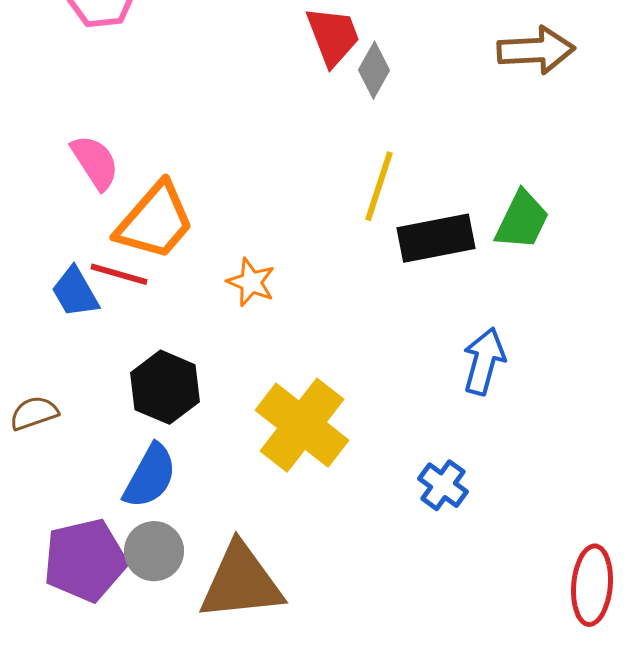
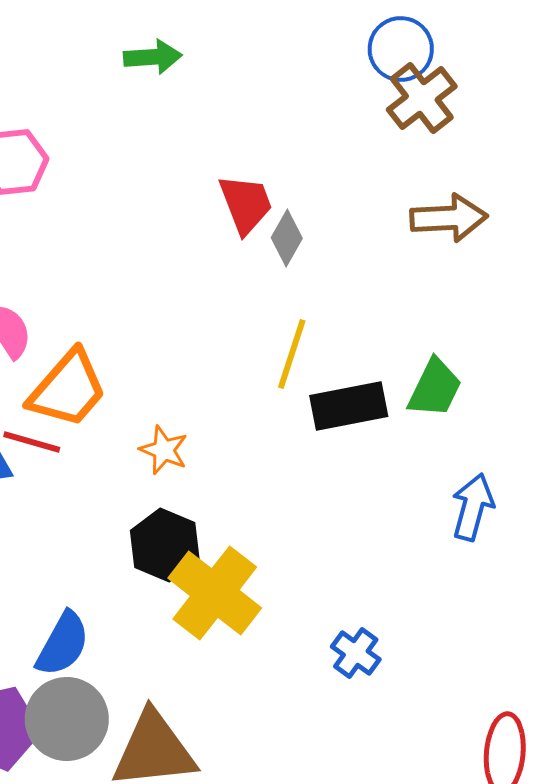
blue arrow: (484, 361) -> (473, 507), moved
black hexagon: (165, 387) -> (165, 545), moved
gray circle: (154, 551) -> (67, 719), size x1.4

